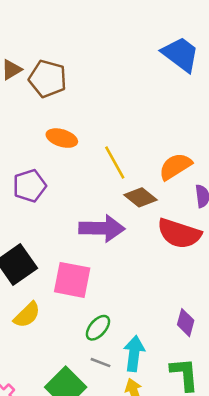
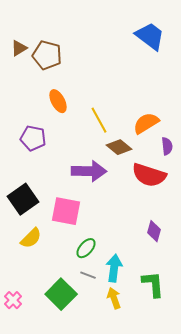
orange ellipse: (62, 138) -> (58, 101), turned 45
purple pentagon: (30, 186) -> (33, 138), turned 30
purple diamond: (186, 323) -> (154, 231), moved

